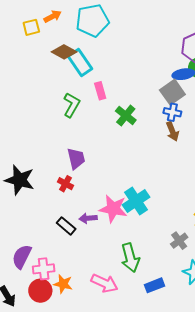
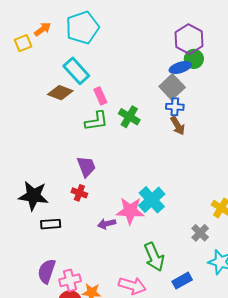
brown diamond: (64, 52) -> (60, 93), moved
green L-shape: (72, 105) -> (96, 121), moved, turned 60
black rectangle: (66, 226) -> (51, 224), moved, turned -36

